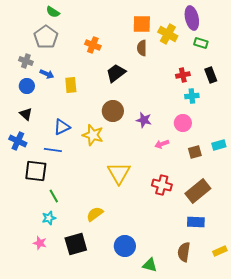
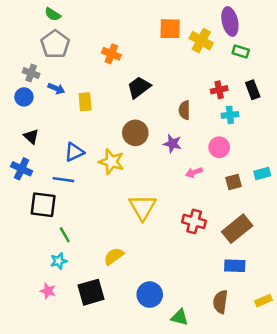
green semicircle: (53, 12) -> (53, 14), moved
brown semicircle: (142, 48) -> (184, 110), moved
blue circle: (27, 86) -> (24, 97), moved

